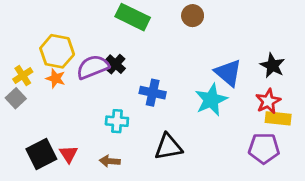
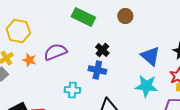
yellow hexagon: (57, 51) -> (18, 31), moved
black cross: (116, 64) -> (102, 50), moved
cyan star: (211, 100) -> (146, 86), moved, turned 30

